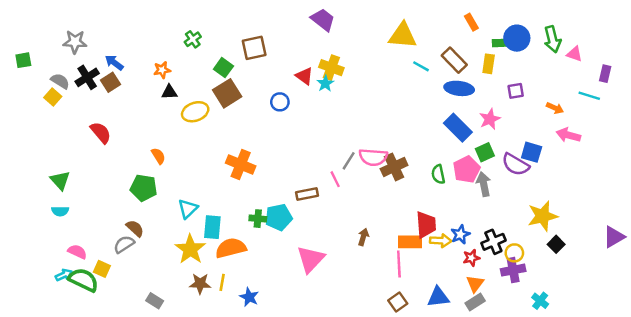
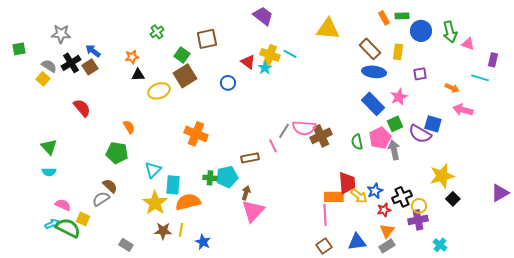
green rectangle: (501, 43) -> (402, 16), moved
cyan line: (421, 66) -> (290, 54), moved
brown arrow: (363, 237) -> (246, 193), moved
yellow arrow: (441, 241) -> (359, 196), turned 36

